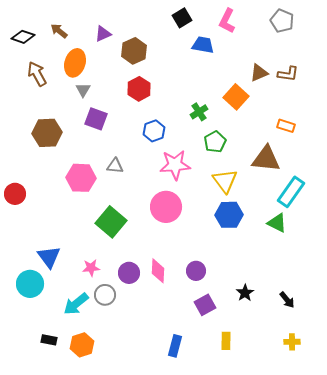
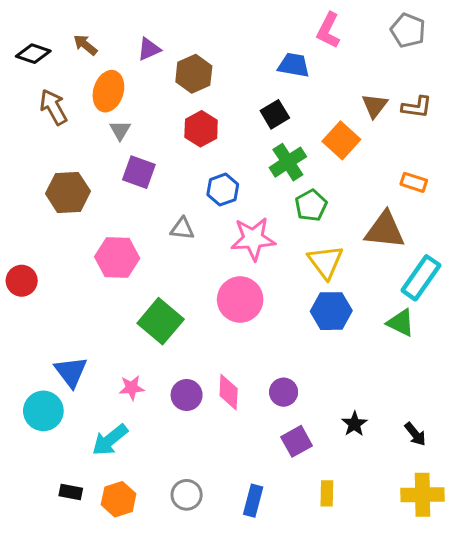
black square: (182, 18) -> (275, 114), moved
brown triangle: (259, 73) -> (375, 106), turned -30
green cross: (199, 112) -> (288, 162), size x1.4
gray triangle: (115, 166) -> (182, 229), moved
gray circle: (105, 295) -> (187, 495), moved
yellow cross: (292, 342) -> (422, 495), size x1.8

